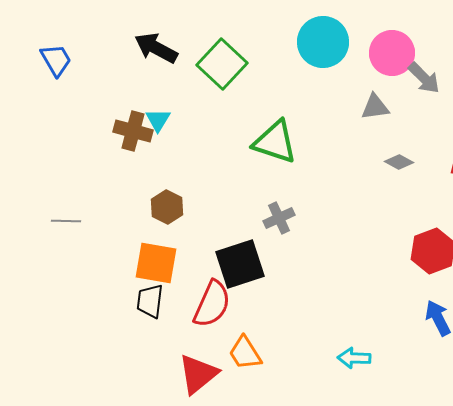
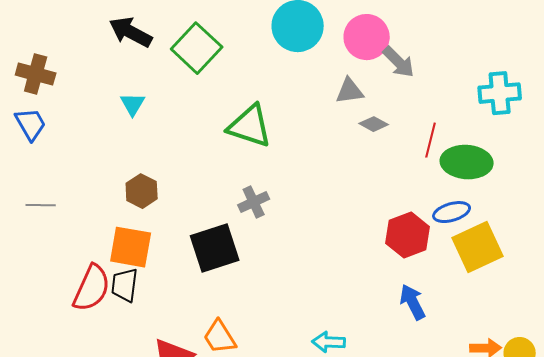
blue trapezoid: (56, 60) -> (31, 124), moved
brown cross: (133, 131) -> (36, 74), moved
gray diamond: (399, 162) -> (374, 124), moved
red semicircle: (212, 304) -> (92, 288), moved

